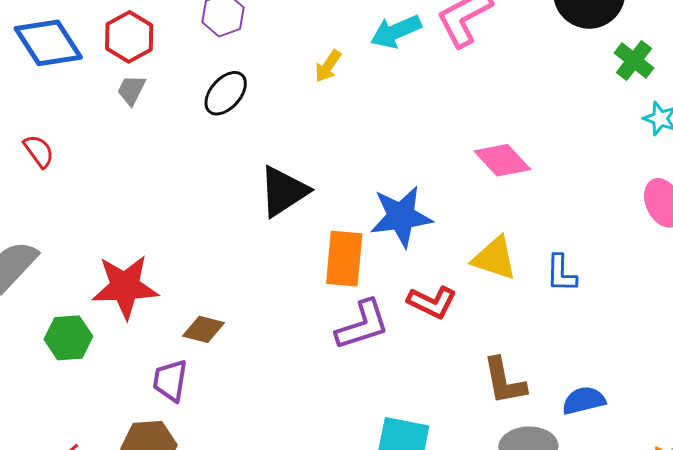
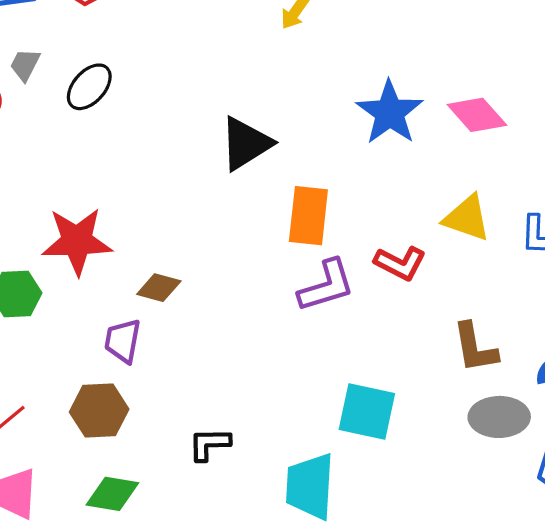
gray trapezoid: (131, 90) -> (25, 65), moved
black ellipse: (226, 93) -> (89, 87), moved
blue star: (401, 217) -> (390, 113), moved, turned -30

